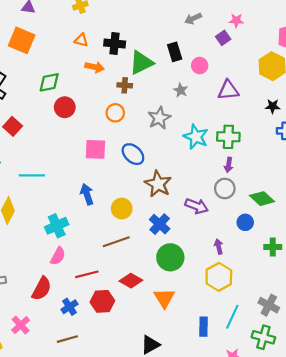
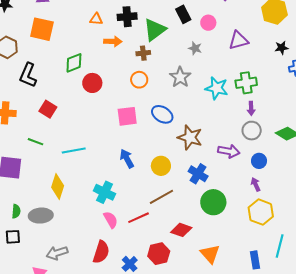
blue circle: (245, 222) -> (259, 161), moved
cyan cross: (57, 226) -> (105, 192), turned -30
pink semicircle: (58, 256) -> (111, 220), turned -48
red line: (87, 274) -> (139, 218), moved
orange triangle: (164, 298) -> (210, 254), moved

